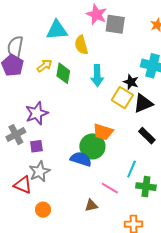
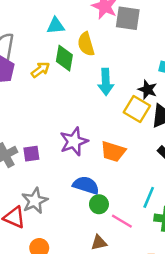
cyan triangle: (57, 30) -> (56, 26), size x0.7
green diamond: (63, 73) -> (64, 58), moved
purple star: (37, 113) -> (74, 141), moved
purple square: (36, 146) -> (31, 154), moved
green circle: (92, 146) -> (99, 204), moved, size x0.6

